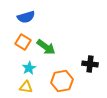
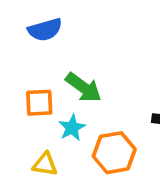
orange square: (23, 42) -> (39, 103), moved, turned -35
cyan star: (29, 68) -> (72, 128), moved

